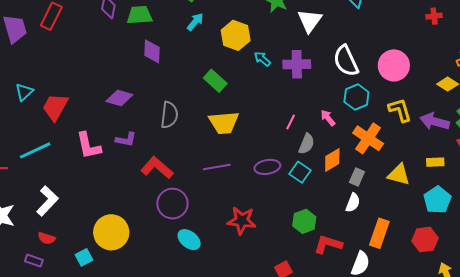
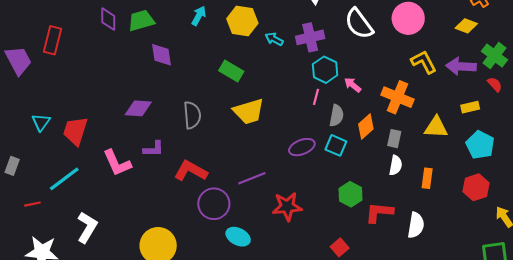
cyan hexagon: (356, 97) -> (325, 70), moved
purple line: (217, 167) -> (252, 178), moved
orange rectangle: (379, 233) -> (427, 178), moved, size x0.7

